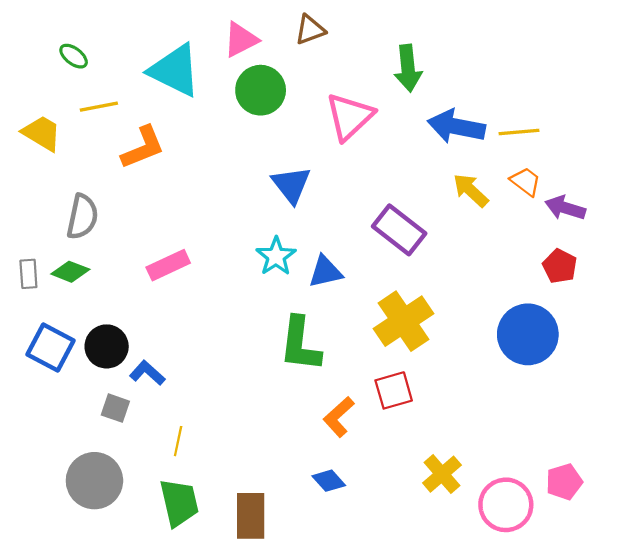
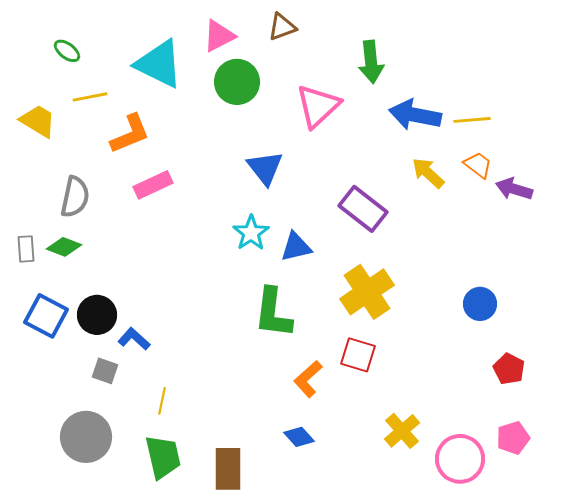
pink rectangle: (168, 265) -> (153, 185), moved
red pentagon: (560, 266) -> (509, 369), moved
blue circle: (528, 334) -> (480, 304), size x0.6
red square: (394, 390) -> (358, 355), turned 33

